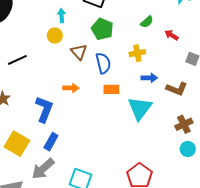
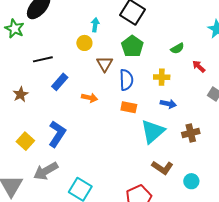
brown L-shape: (177, 89) -> (162, 168), moved
blue L-shape: (44, 109) -> (57, 134), moved
brown cross: (184, 124) -> (191, 133), moved
blue rectangle: (51, 142) -> (60, 82), moved
yellow square: (17, 144) -> (25, 141), size x0.7

